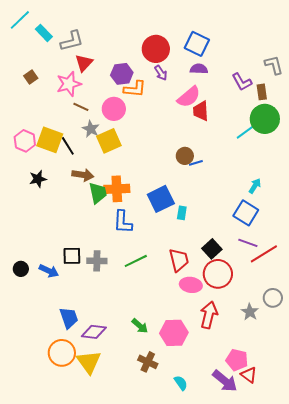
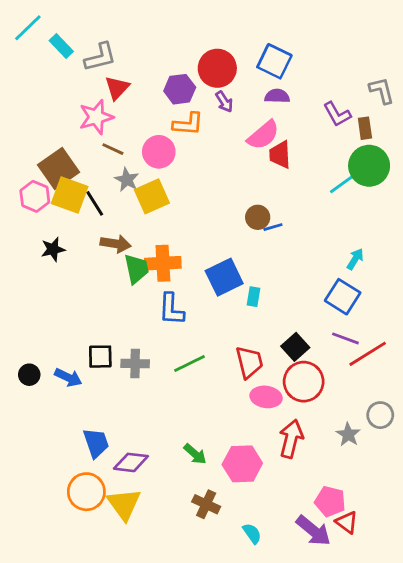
purple hexagon: (122, 74) -> (180, 89), moved
brown square: (31, 77) -> (59, 169), moved, size x2.0

